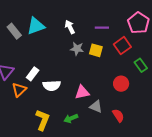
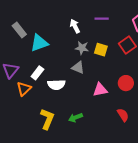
cyan triangle: (36, 26) -> (39, 43), moved
purple line: (102, 28) -> (102, 19), moved
pink triangle: (82, 92) -> (100, 90), moved
gray triangle: (96, 107) -> (78, 68), moved

